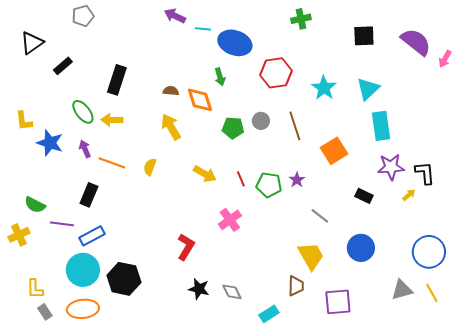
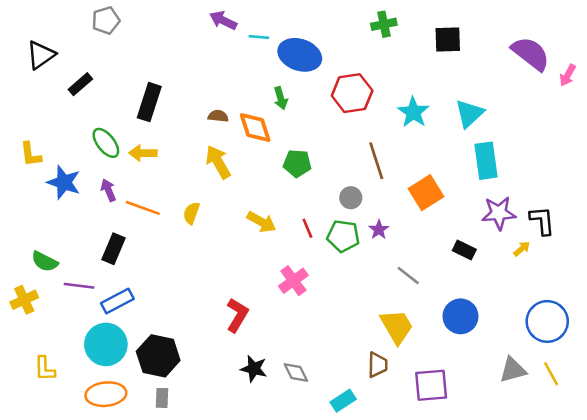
black square: (364, 36) -> (448, 40), moved
gray circle: (261, 121) -> (351, 198), moved
gray rectangle: (45, 312) -> (162, 398), moved, turned 35

